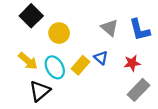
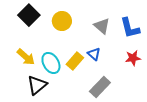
yellow circle: (59, 33) -> (62, 21), moved
red star: (132, 63) -> (133, 58), moved
gray rectangle: (138, 90) -> (100, 87), moved

